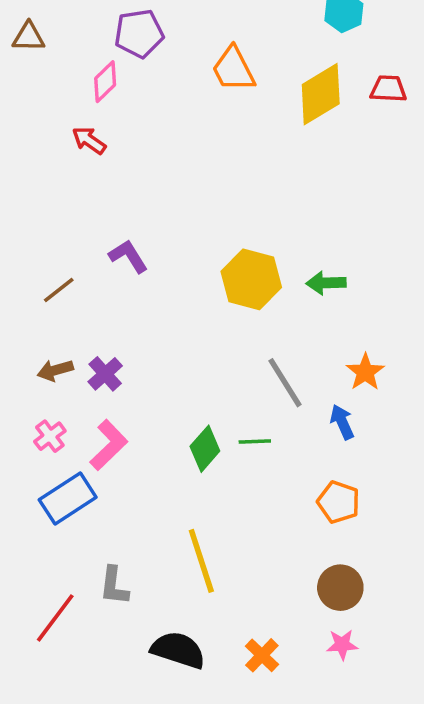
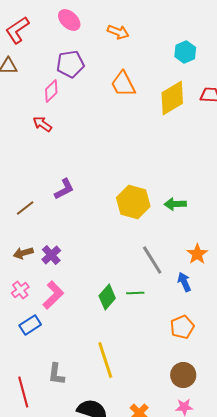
purple L-shape: (128, 256) -> (64, 189), turned 95
blue rectangle: (68, 499) -> (30, 325), size x0.7
orange pentagon: (339, 502) -> (182, 327), turned 30
red line: (55, 618) -> (23, 392), turned -52

